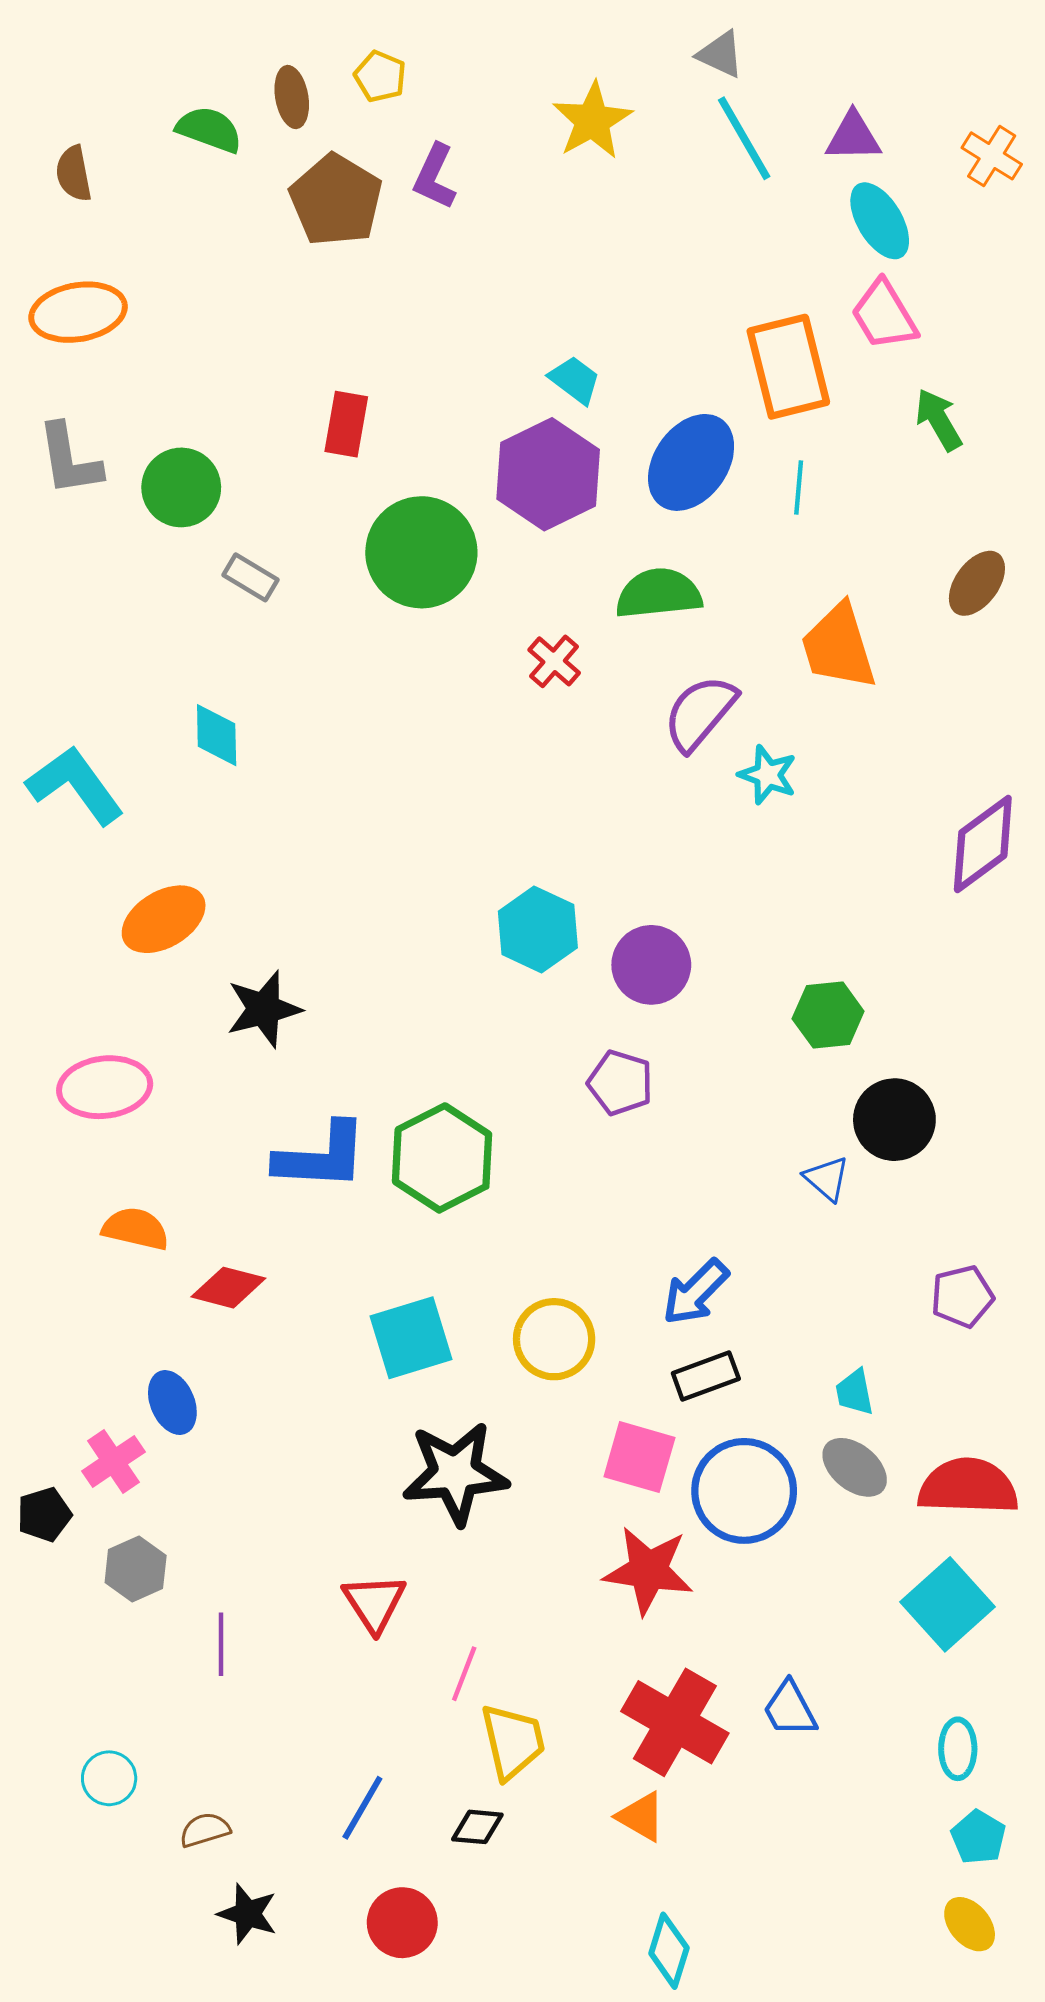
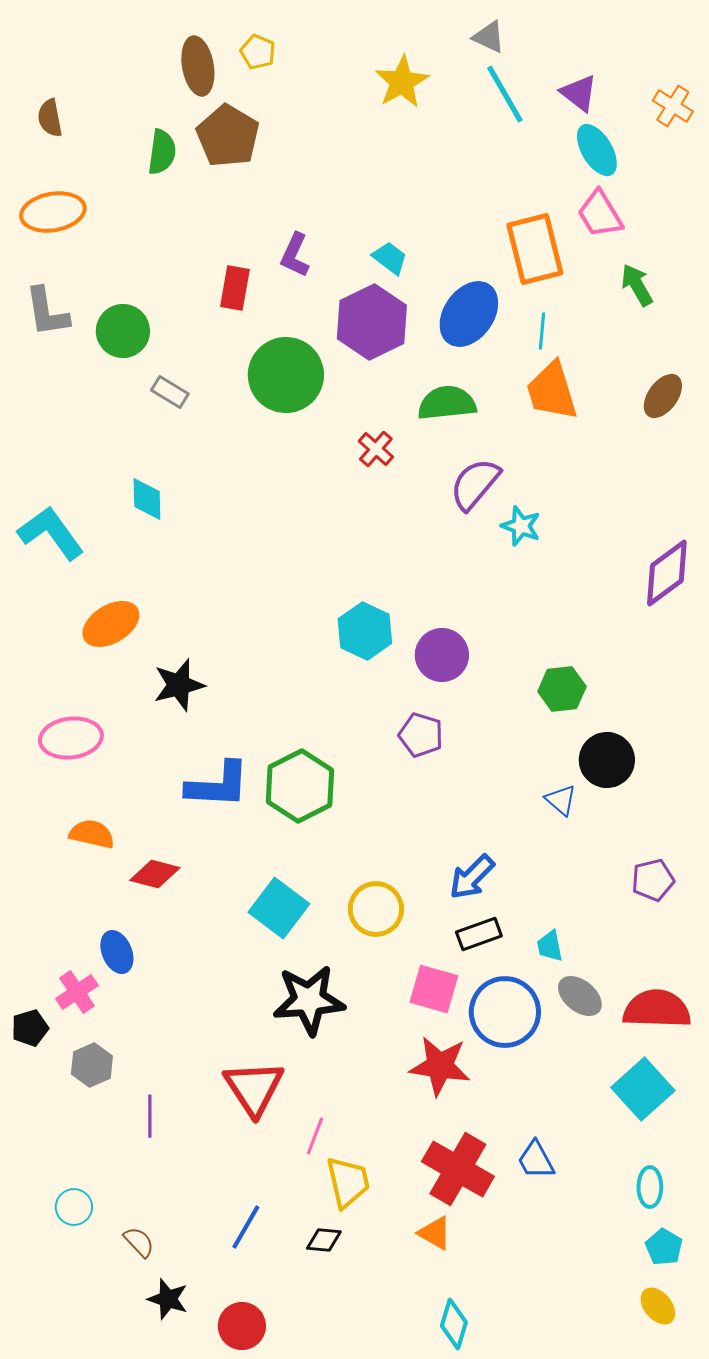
brown ellipse: (292, 97) -> (198, 66), size x1.4
green semicircle: (209, 129) -> (162, 152), moved, turned 78
purple triangle: (853, 137) -> (579, 93), turned 39
purple L-shape: (435, 177) -> (295, 255), moved
orange trapezoid: (838, 647) -> (552, 391), moved
cyan square: (411, 1338) -> (279, 908), turned -36
cyan trapezoid: (855, 1392) -> (550, 946), moved
red triangle: (374, 1603) -> (254, 1088), size x1.4
brown semicircle: (205, 1830) -> (139, 1242), turned 64
red circle: (402, 1923) -> (242, 1326), moved

